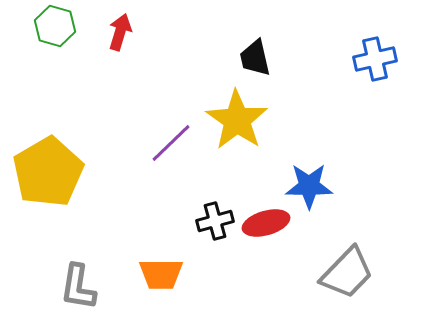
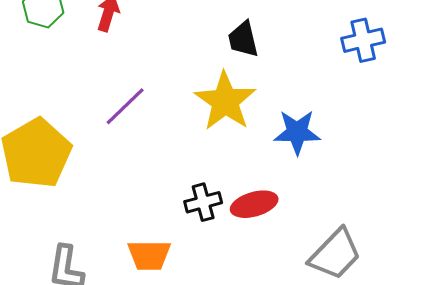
purple line: (171, 143) -> (125, 106), moved
blue star: (309, 186) -> (297, 132), moved

